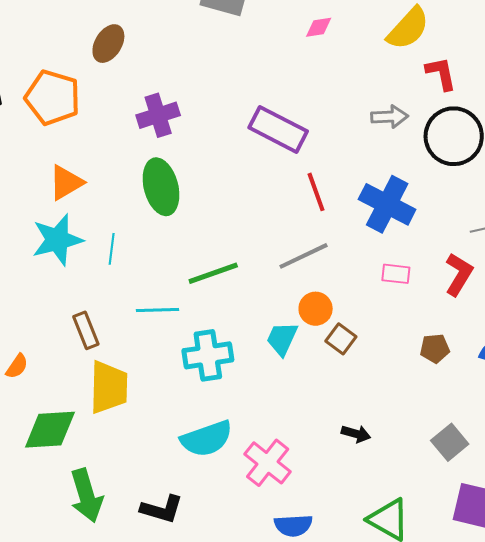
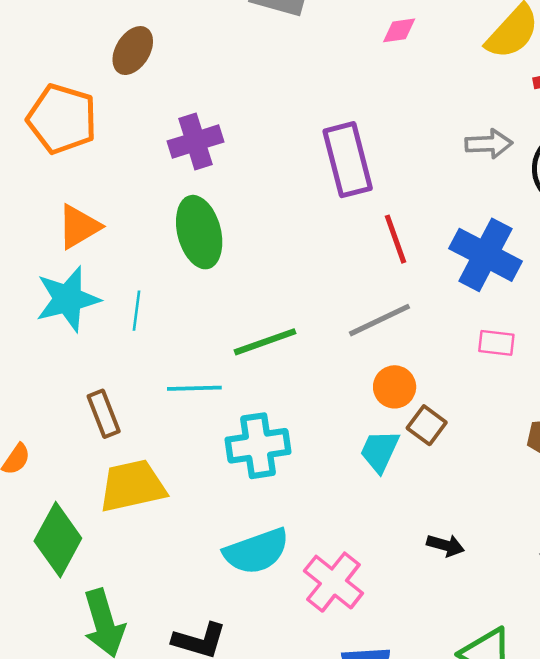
purple rectangle: (278, 129) -> (348, 160), turned 48
cyan trapezoid: (282, 339) -> (380, 451), moved
yellow trapezoid: (109, 387) -> (132, 486), turned -104
green diamond: (50, 430) -> (58, 540), turned -58

